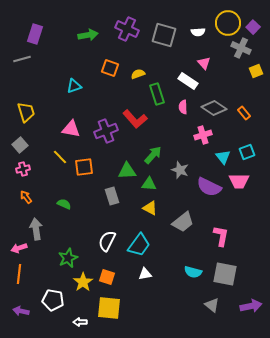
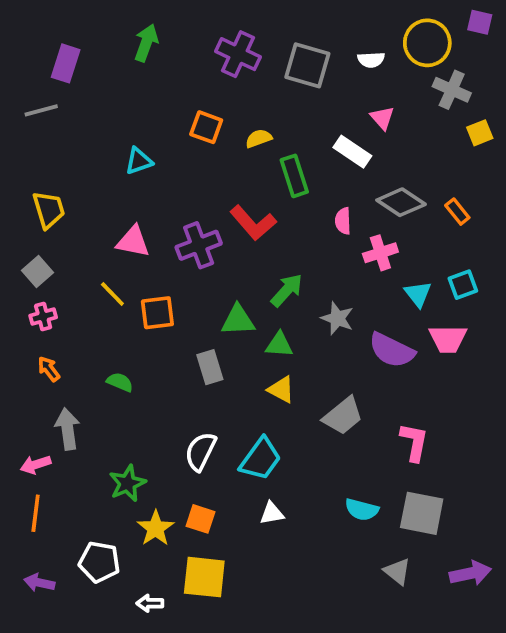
purple square: (253, 27) -> (480, 22), moved, turned -32
green arrow: (88, 35) -> (146, 43), moved, turned -60
pink semicircle: (183, 107) -> (343, 221), moved

